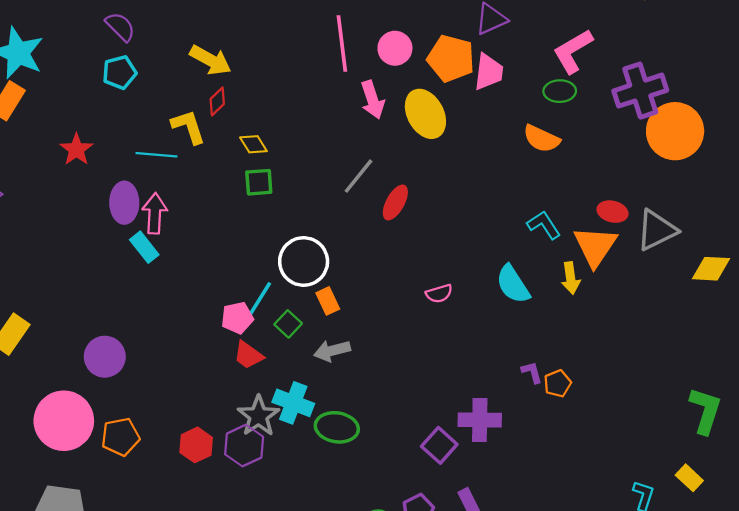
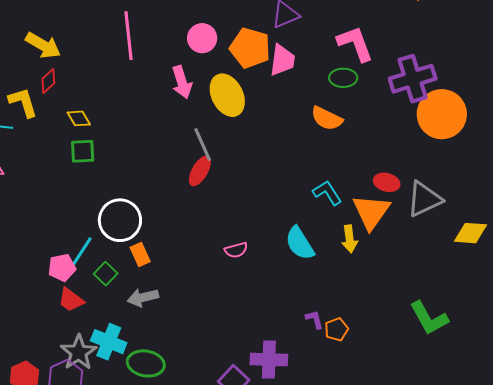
pink line: (342, 43) -> (129, 36), moved
pink L-shape: (573, 51) -> (355, 44), turned 99
gray line: (359, 176) -> (203, 145), moved, turned -64
green L-shape: (705, 411) -> (429, 318), moved, turned 132

